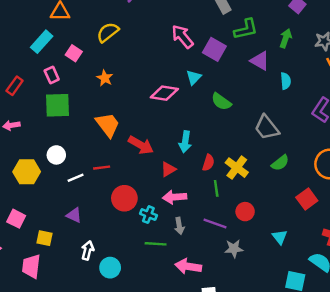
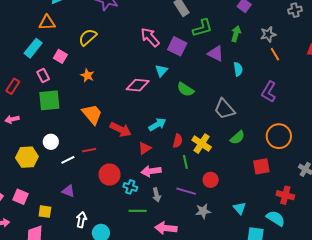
cyan arrow: (185, 142) -> (157, 125), turned -126
red square: (307, 199) -> (261, 166), turned 30
cyan triangle: (280, 237) -> (240, 208), moved

